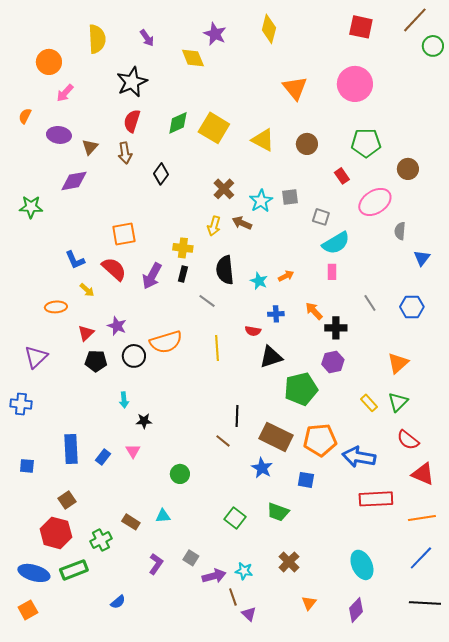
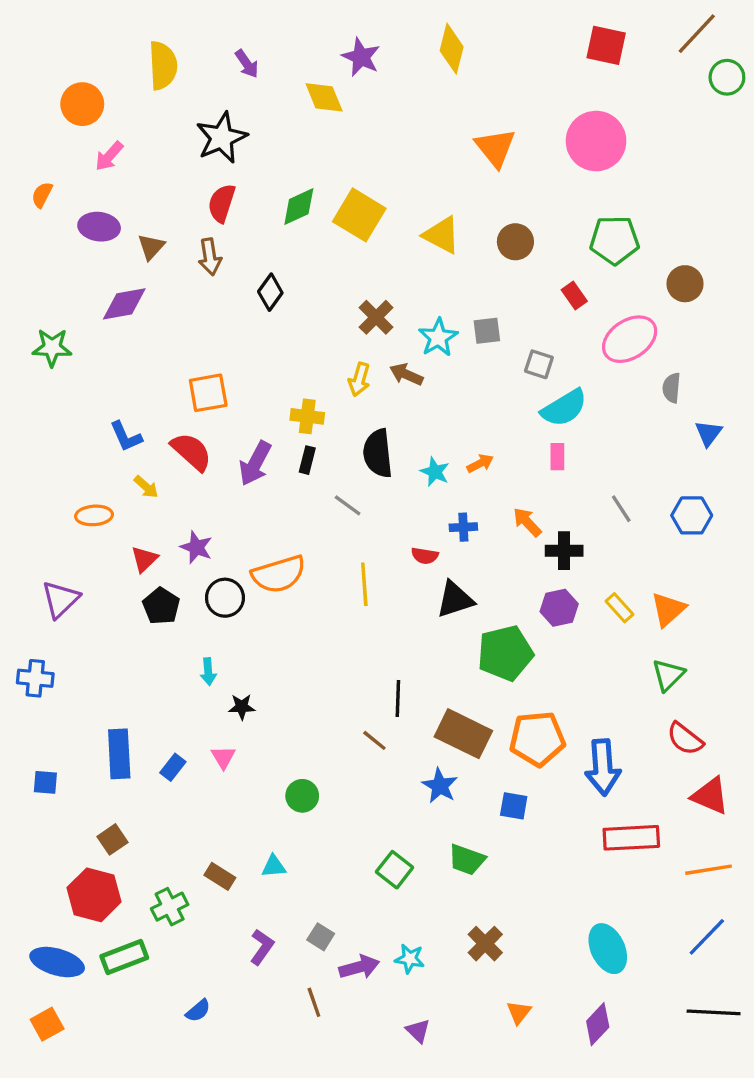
black pentagon: (96, 361) -> (161, 606), turned 30
yellow rectangle: (369, 403) -> (620, 608), moved
blue arrow: (359, 457) -> (603, 767), turned -104
brown line: (233, 597) -> (314, 1002), moved

